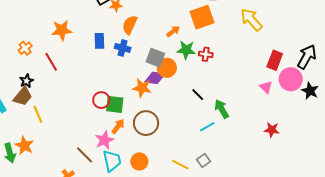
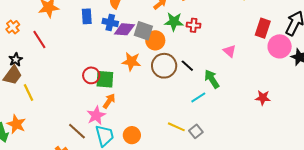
purple diamond: (155, 78) -> (124, 29), moved
pink triangle: (266, 87) -> (230, 51), moved
brown circle: (146, 123) -> (164, 66), moved
yellow line: (180, 165) -> (176, 127), moved

